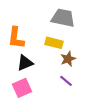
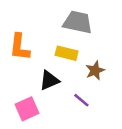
brown star: (68, 59) -> (95, 70), moved
black triangle: (25, 63) -> (49, 80), moved

